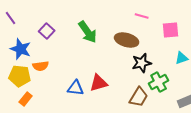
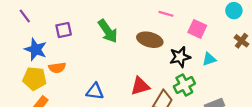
pink square: (171, 30) -> (197, 29), turned 30
purple square: (47, 31) -> (64, 30), turned 35
black star: (142, 63) -> (180, 57), moved
red triangle: (99, 83) -> (140, 86), moved

